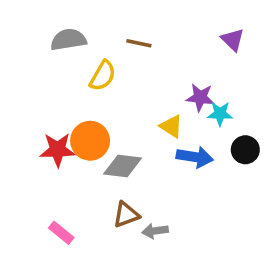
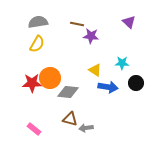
yellow semicircle: (103, 76) -> (37, 44), moved
purple star: (200, 97) -> (91, 36), moved
brown triangle: (126, 215) -> (70, 119), turned 35

